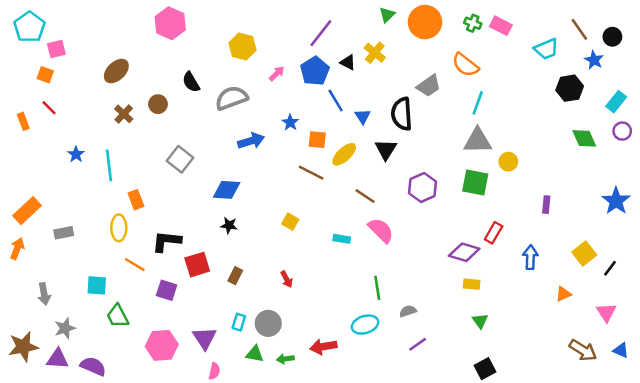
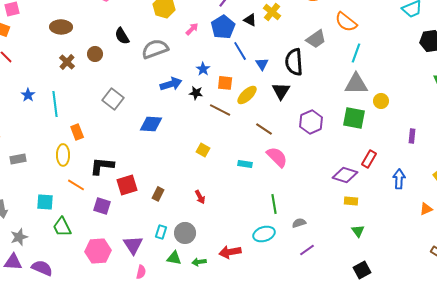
brown ellipse: (116, 71) -> (61, 27), turned 45
black star: (229, 225) -> (196, 93), moved

